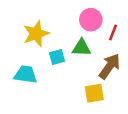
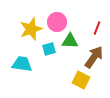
pink circle: (91, 20) -> (57, 22), moved
yellow square: (94, 93) -> (81, 80), turned 36

